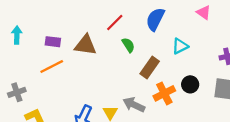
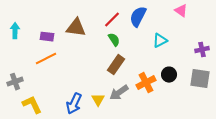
red line: (115, 23) -> (112, 20), moved
brown triangle: (85, 45) -> (76, 28), moved
brown rectangle: (150, 68) -> (116, 65), moved
gray arrow: (134, 105) -> (119, 93), turned -60

